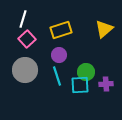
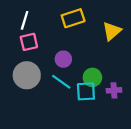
yellow rectangle: (61, 30) -> (73, 18), moved
pink square: (27, 39) -> (29, 42), turned 30
cyan line: (57, 76) -> (61, 82), turned -36

